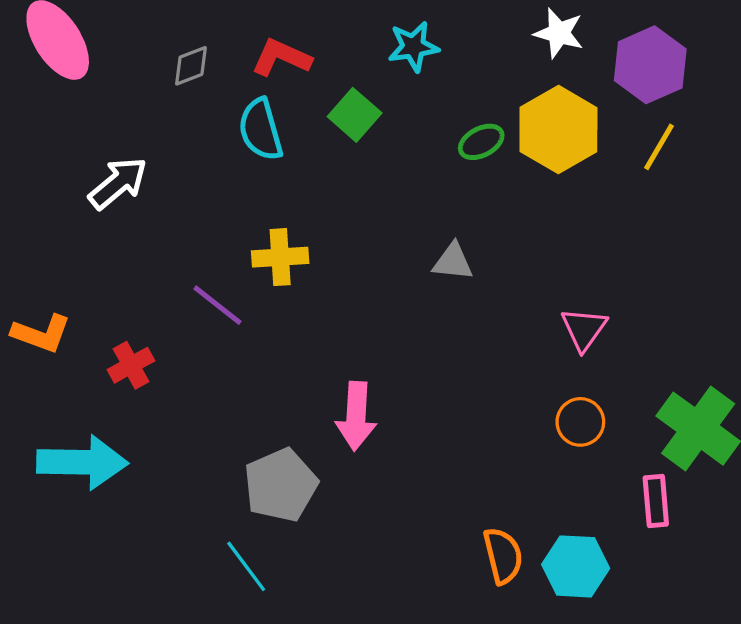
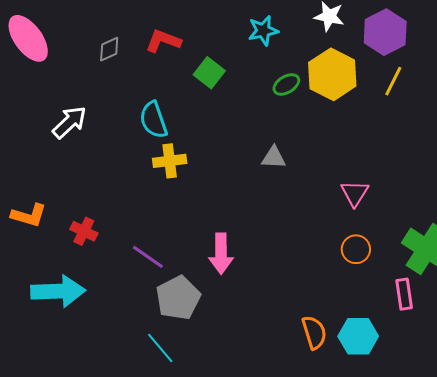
cyan star: (413, 47) -> (263, 31), moved
cyan semicircle: (261, 130) -> (153, 120), moved
purple line: (218, 305) -> (148, 257), moved
red cross: (131, 365) -> (84, 231), turned -32

